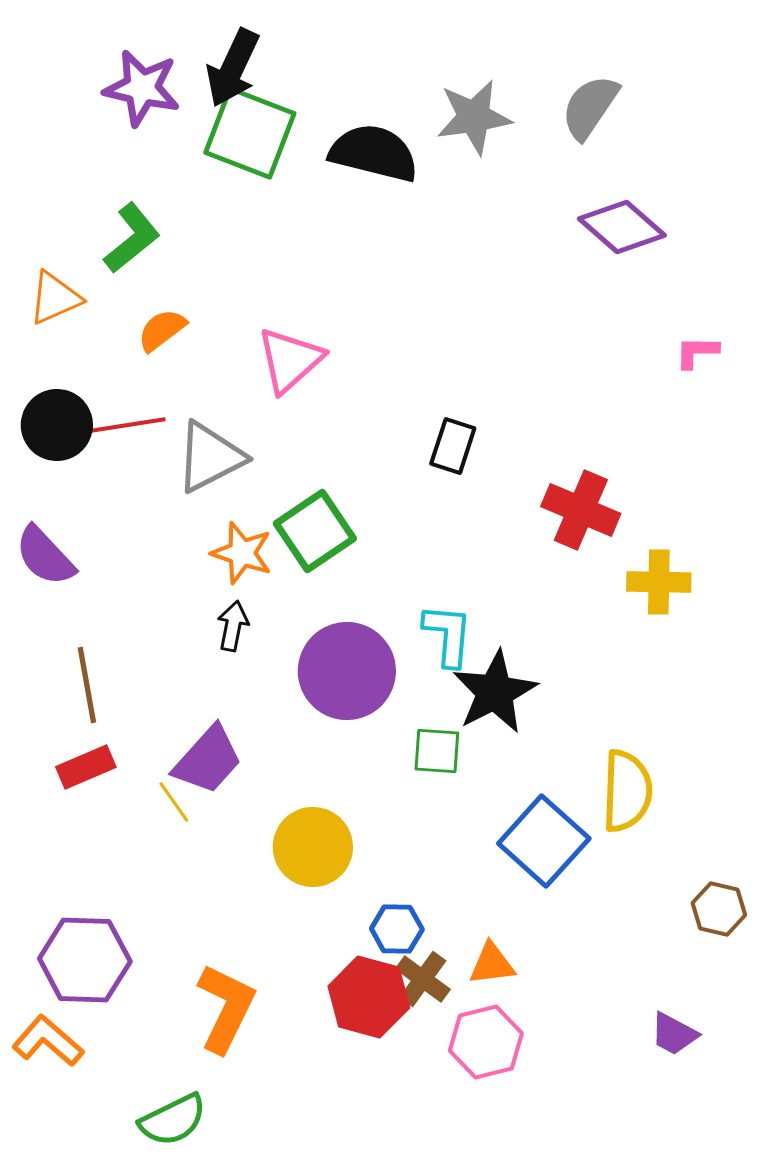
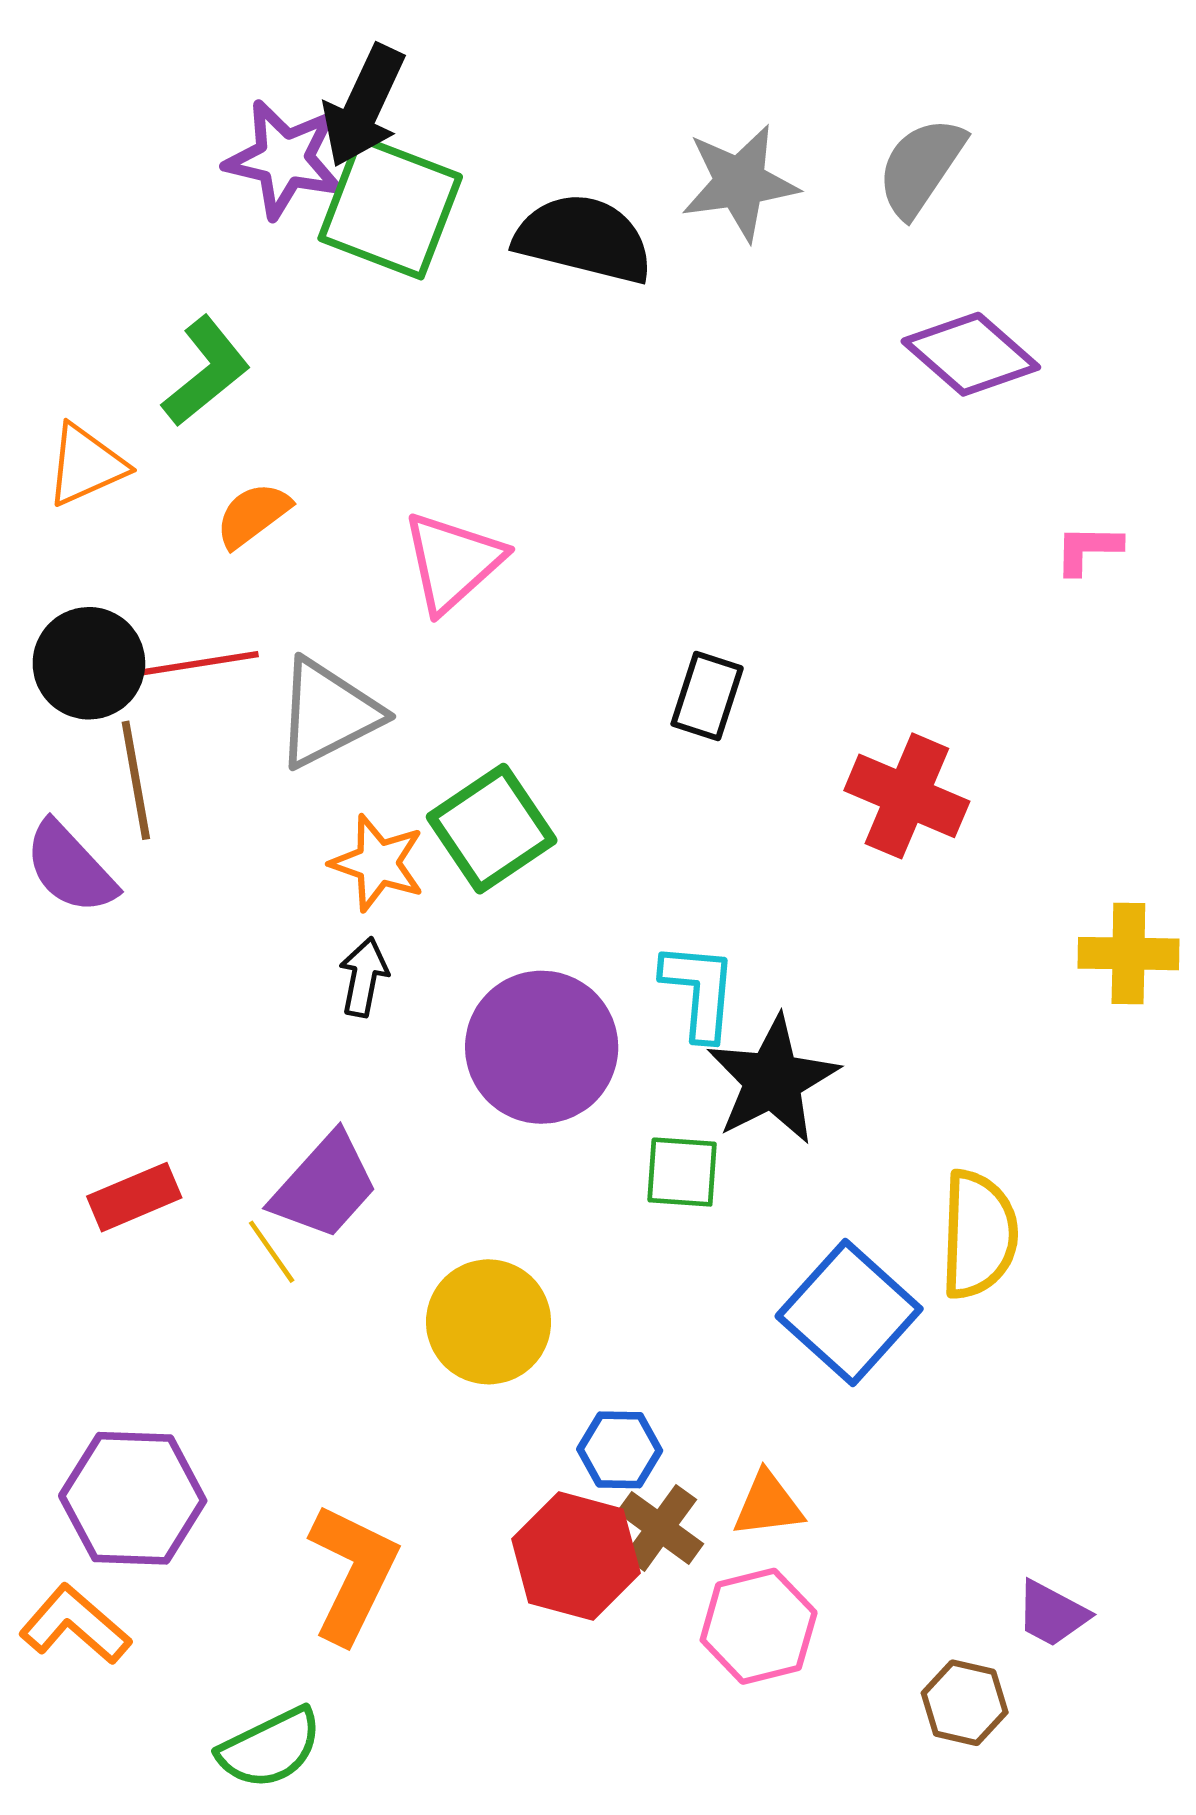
purple star: (142, 88) -> (284, 159), moved
yellow cross: (659, 582) -> (1128, 954), moved
brown line: (87, 685) -> (136, 780), moved
brown hexagon: (719, 909) -> (965, 1703), moved

